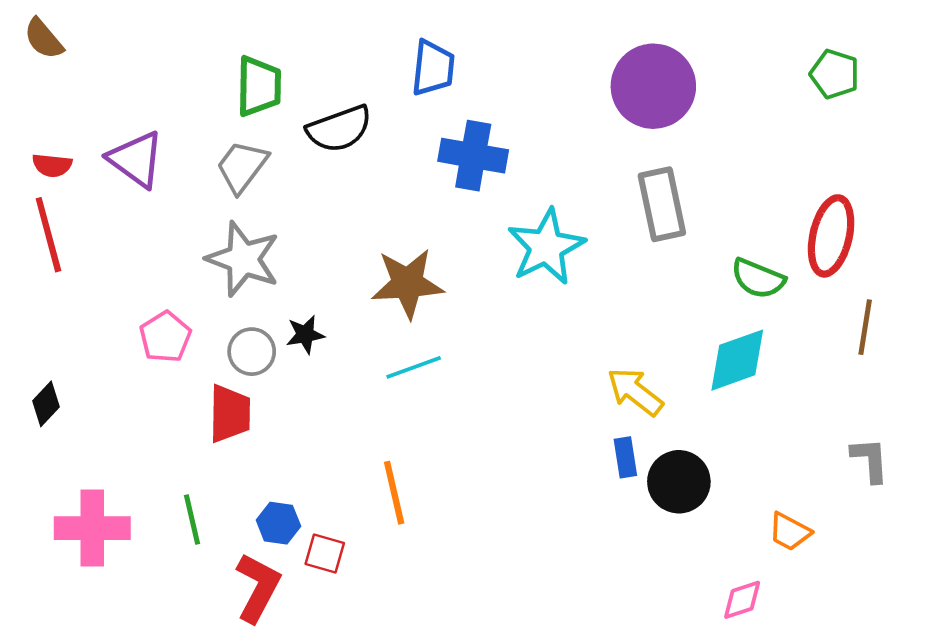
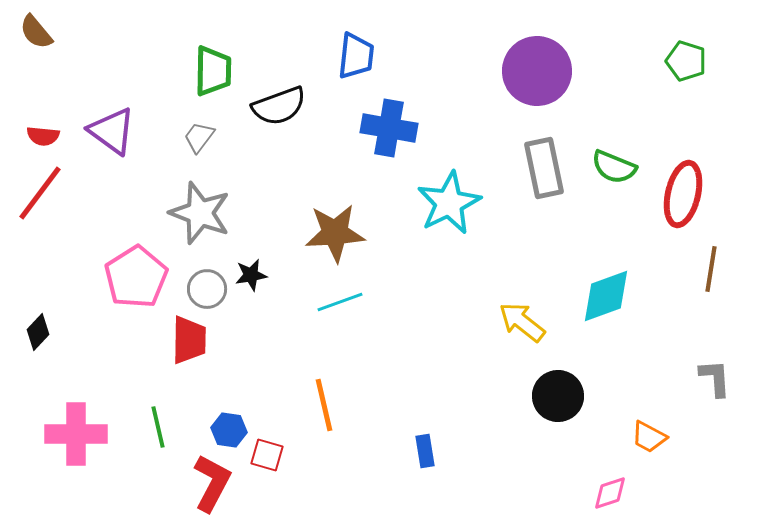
gray trapezoid: (242, 167) -> (199, 137), size x0.7
red line: (48, 235) -> (40, 193), turned 52
green semicircle: (758, 279) -> (614, 167), moved
pink pentagon: (165, 337) -> (136, 277), size x1.5
blue rectangle: (625, 457) -> (425, 451), moved

